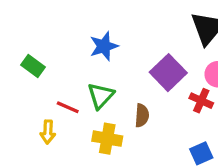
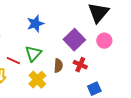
red cross: (201, 101) -> (80, 65), moved
yellow cross: (107, 139) -> (37, 80), turned 36

